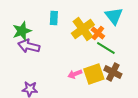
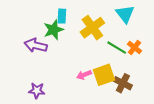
green star: (22, 31) -> (54, 30), moved
orange cross: (98, 33) -> (134, 48), moved
brown cross: (113, 72) -> (123, 83), moved

